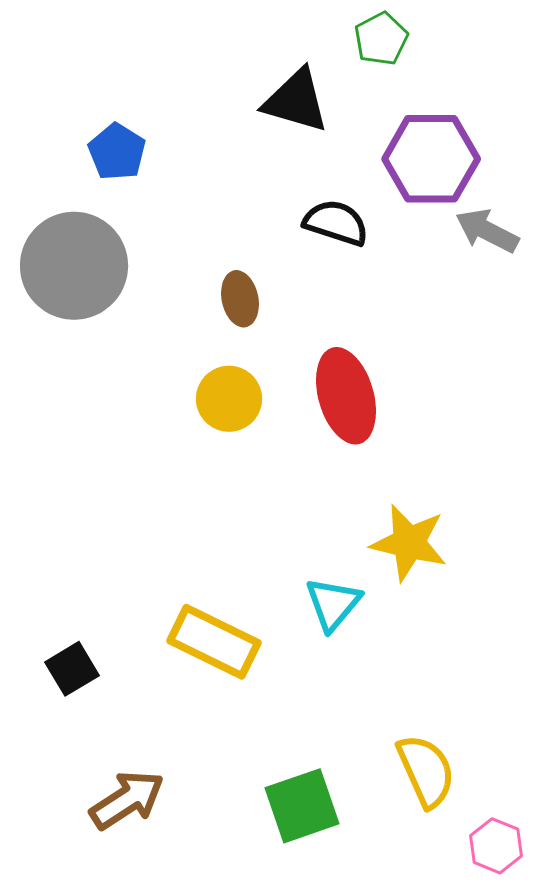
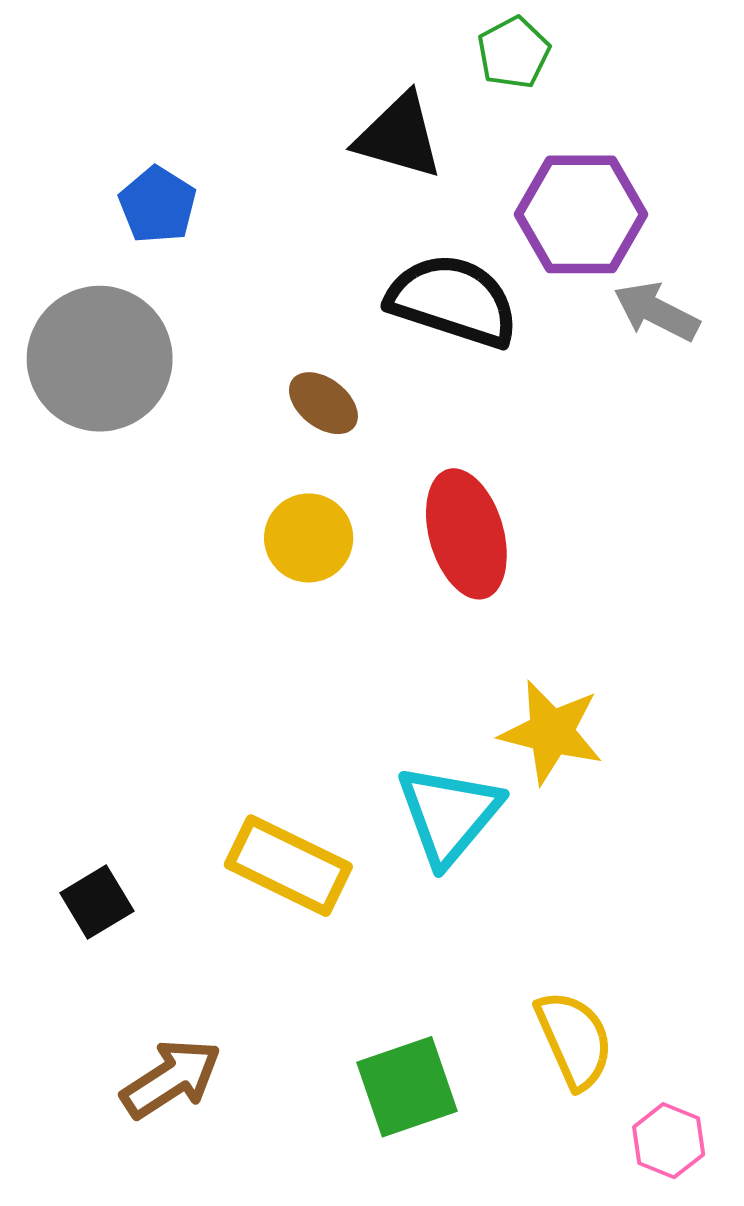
black semicircle: (336, 223) -> (453, 301), size x1.5
brown ellipse: (240, 299) -> (323, 403), turned -40
cyan triangle: (333, 604) -> (449, 814), size x1.4

